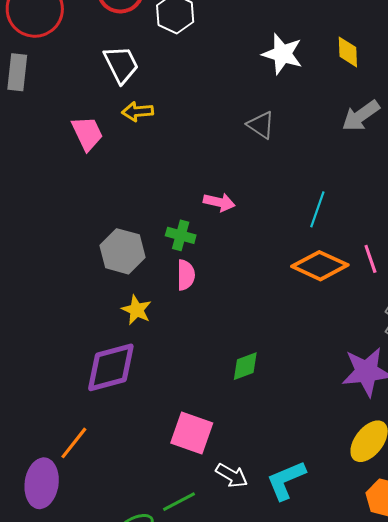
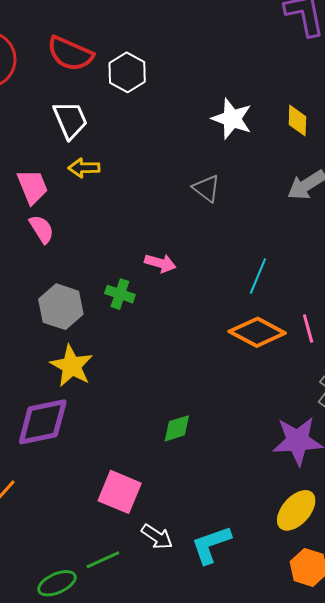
pink semicircle: (186, 275) -> (42, 229), moved, turned -36
yellow star: (136, 310) -> (72, 366), size x1.4

